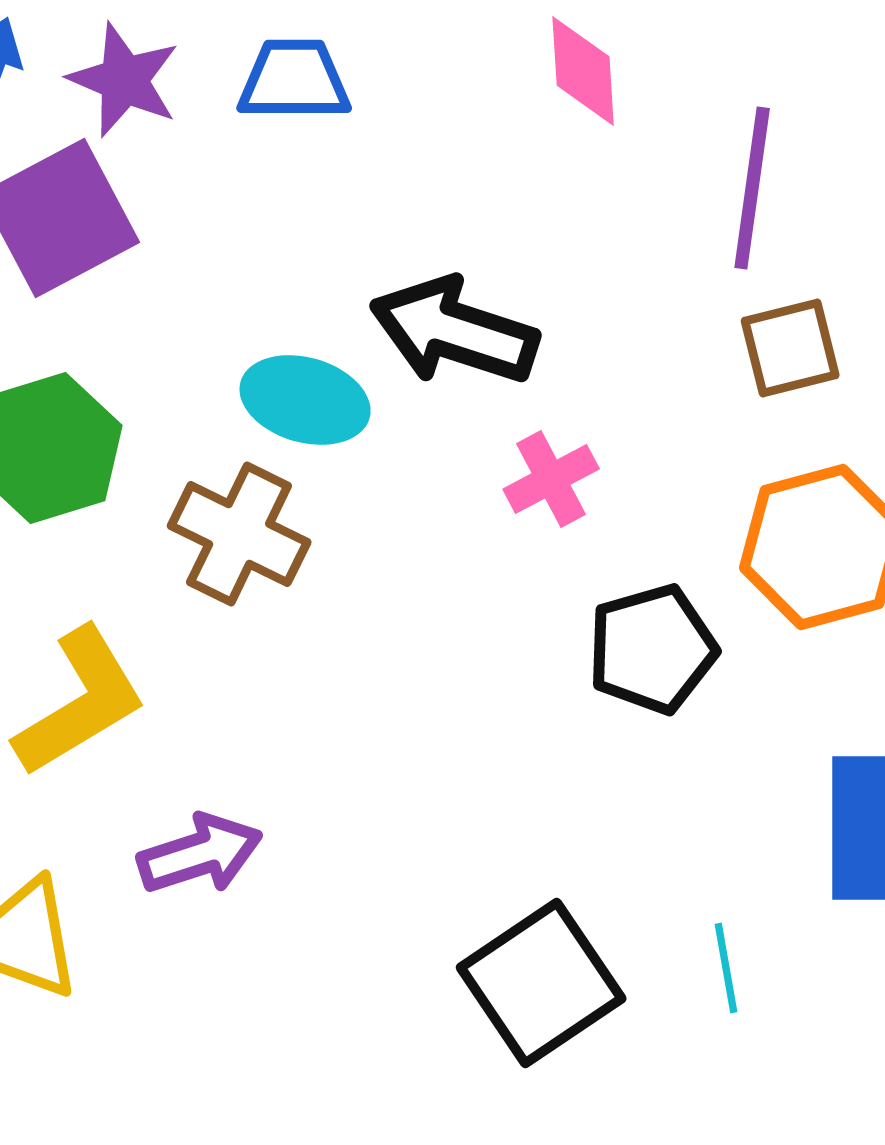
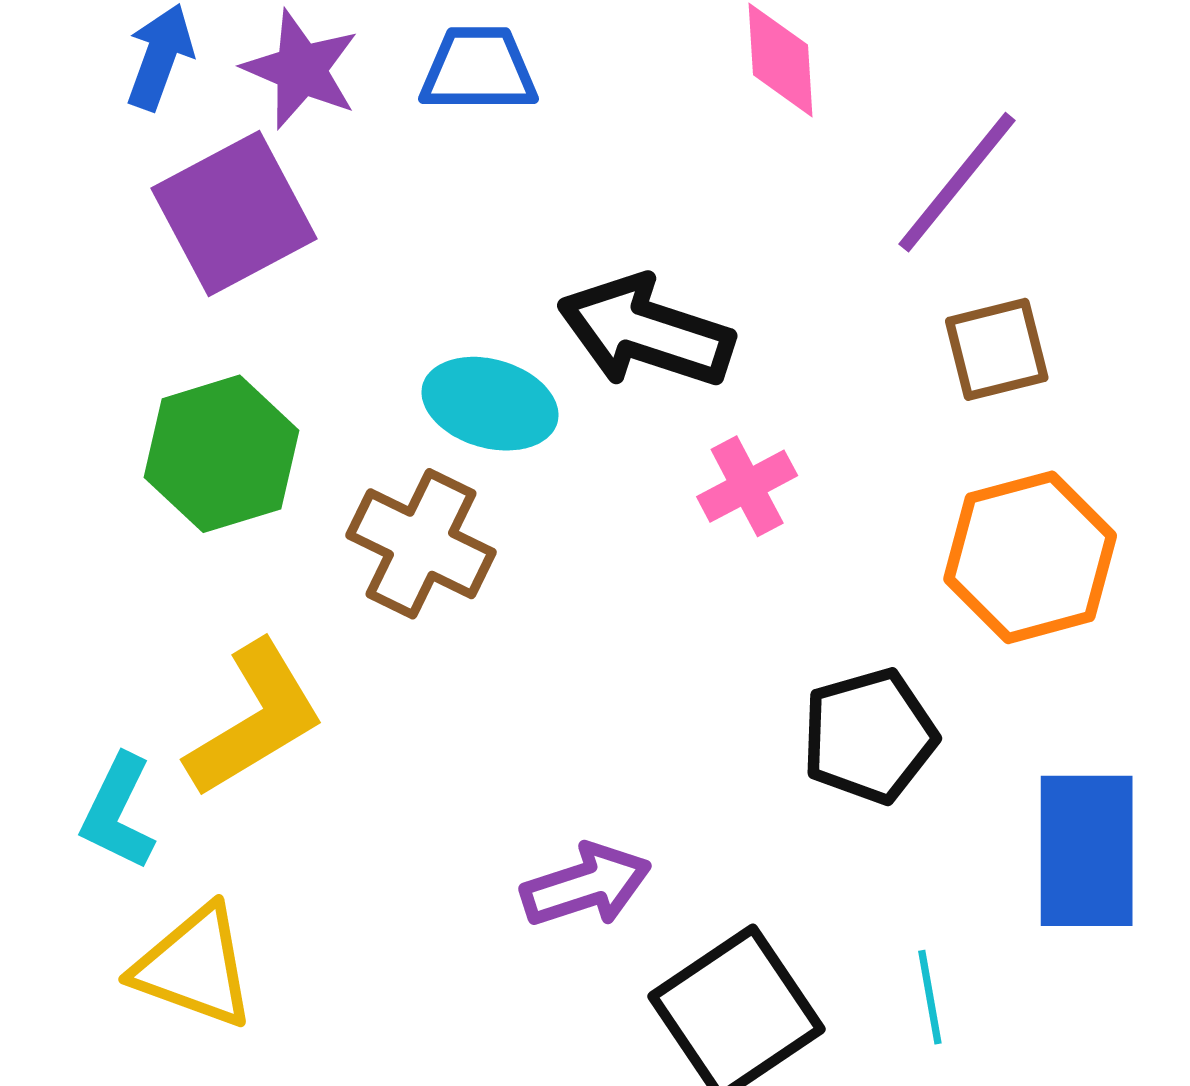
purple line: (752, 188) -> (957, 182), turned 31
black pentagon: (652, 649) -> (869, 736), moved
purple arrow: (200, 854) -> (586, 885), moved

